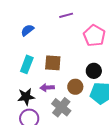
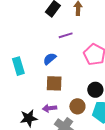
blue semicircle: (27, 30) -> (50, 59), moved
cyan rectangle: (27, 64) -> (18, 66), moved, turned -36

